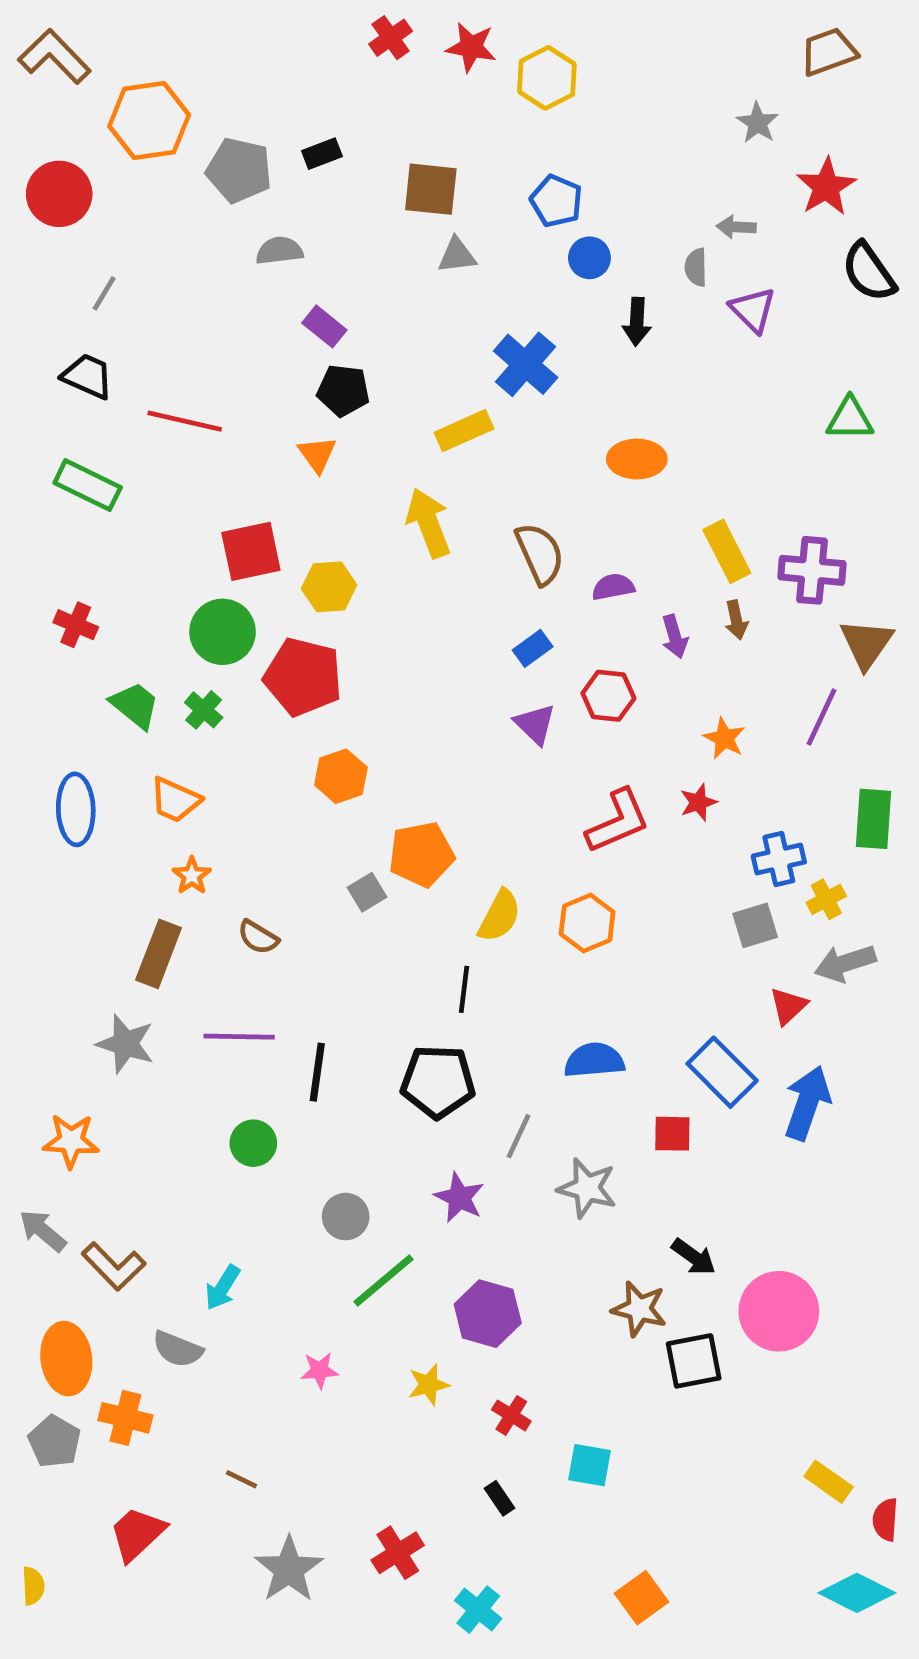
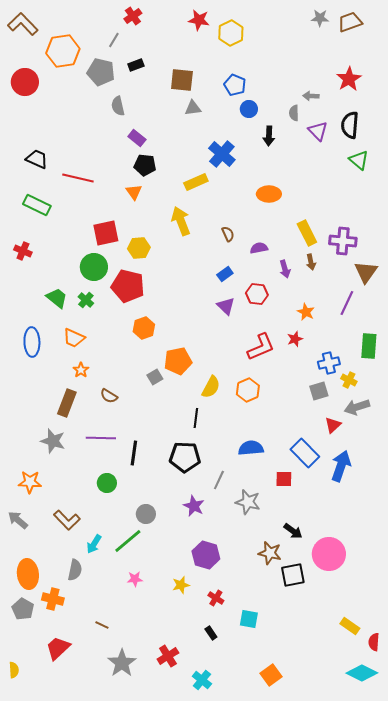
red cross: (391, 38) -> (133, 16), moved
gray star: (758, 123) -> (320, 18), moved, turned -30
gray semicircle: (279, 251) -> (118, 106), turned -96
black semicircle: (869, 272) -> (350, 125), moved, turned 40
gray line: (104, 293) -> (114, 40), moved
green triangle: (850, 419) -> (359, 160), moved, turned 40
brown semicircle: (540, 554) -> (228, 234), size x0.6
red cross: (76, 625) -> (23, 251), moved
yellow cross: (826, 899) -> (349, 380), turned -35
brown L-shape: (114, 1266) -> (67, 520), moved
green line: (384, 1280) -> (128, 541), moved
gray semicircle: (178, 1349) -> (75, 570), turned -100

